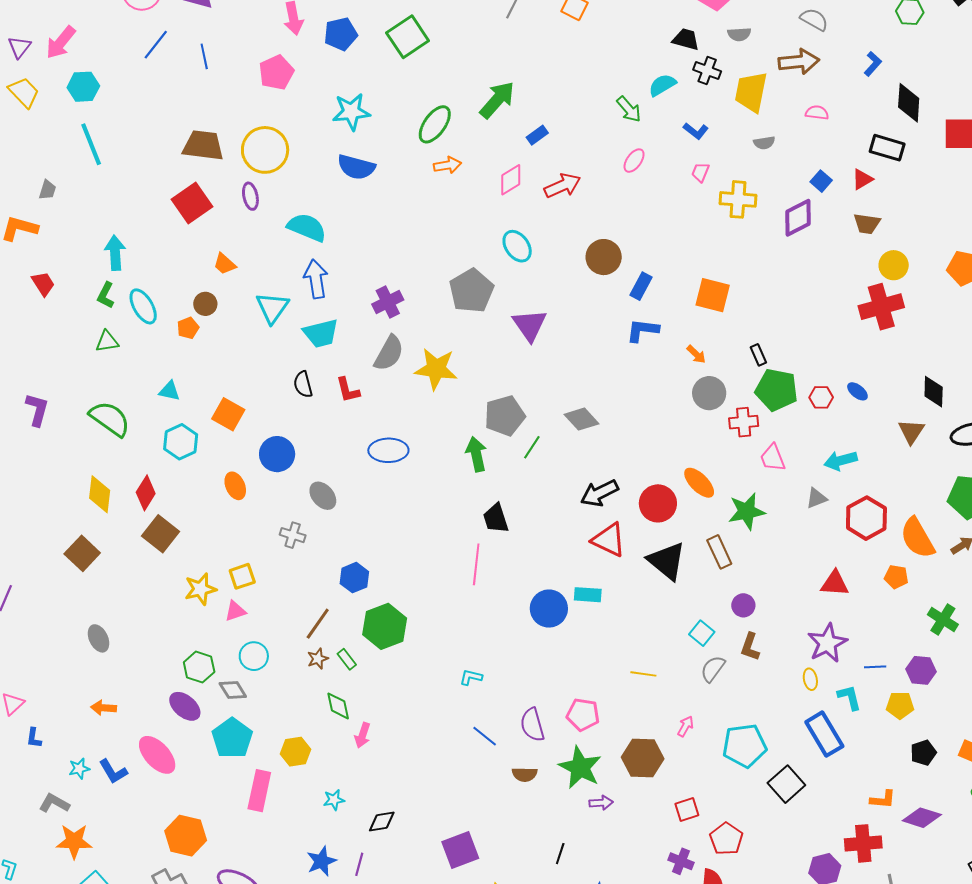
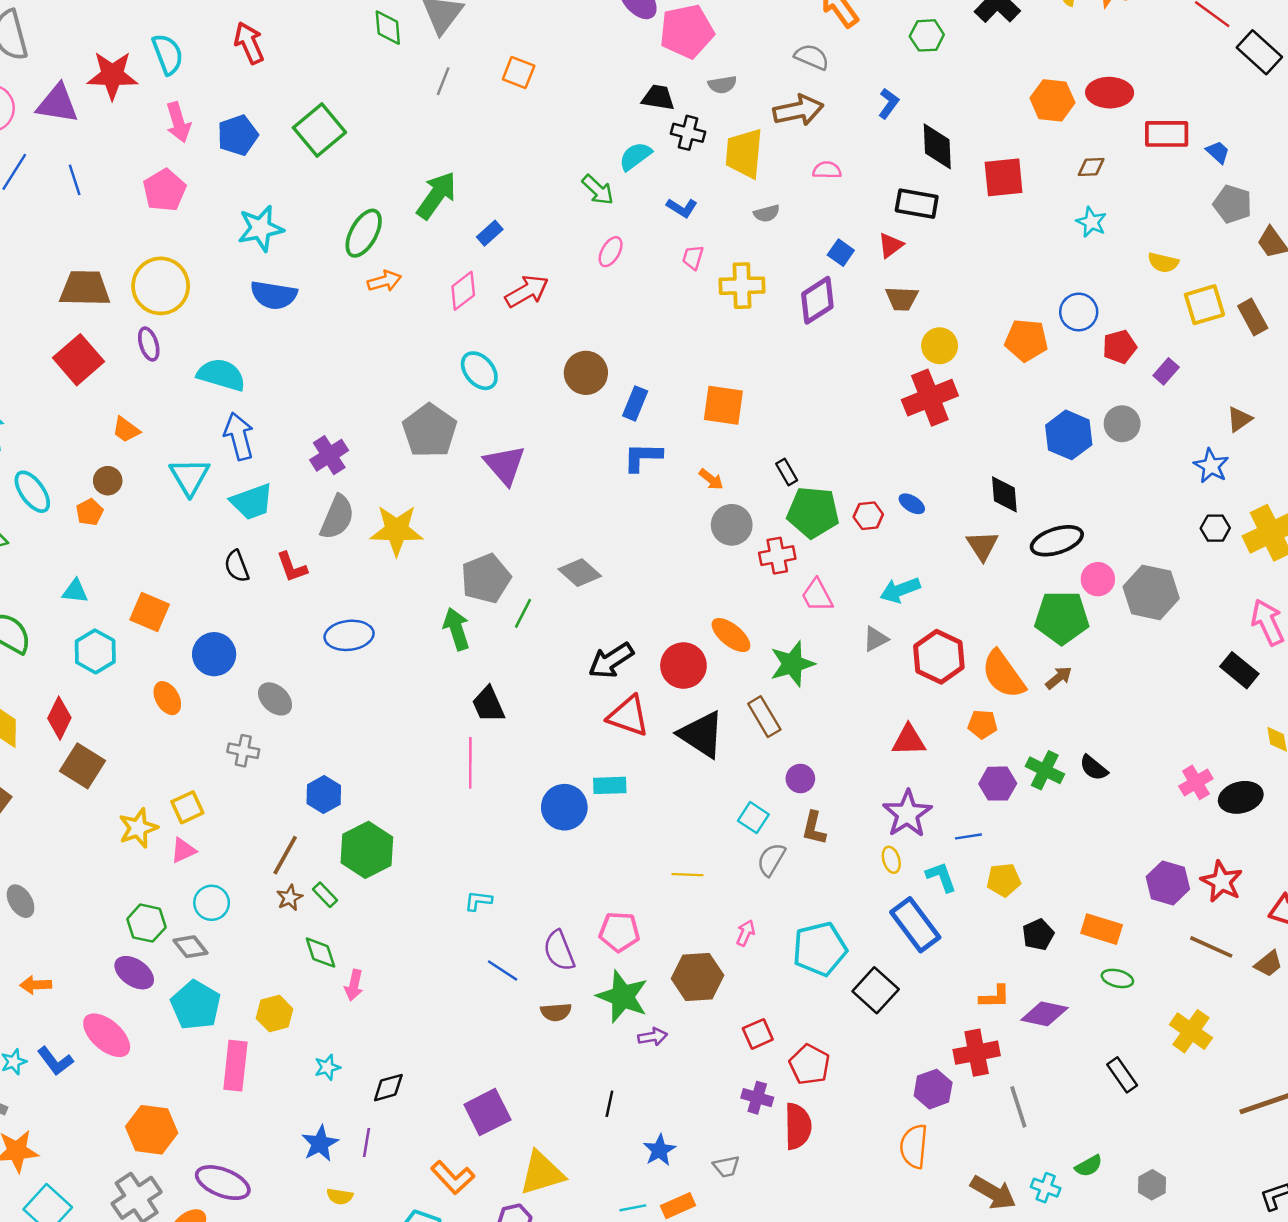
purple hexagon: (921, 670) -> (998, 784), moved

